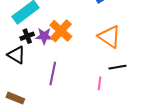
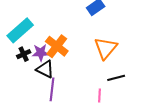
orange triangle: (109, 37) -> (106, 48), turned 40
black triangle: (16, 55) -> (45, 69), moved

